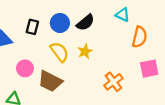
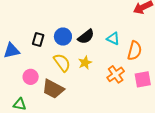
cyan triangle: (123, 15) -> (113, 38), moved
orange cross: (113, 82) -> (116, 74), moved

